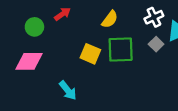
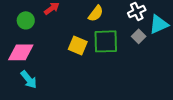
cyan arrow: (68, 90) -> (29, 79), moved

